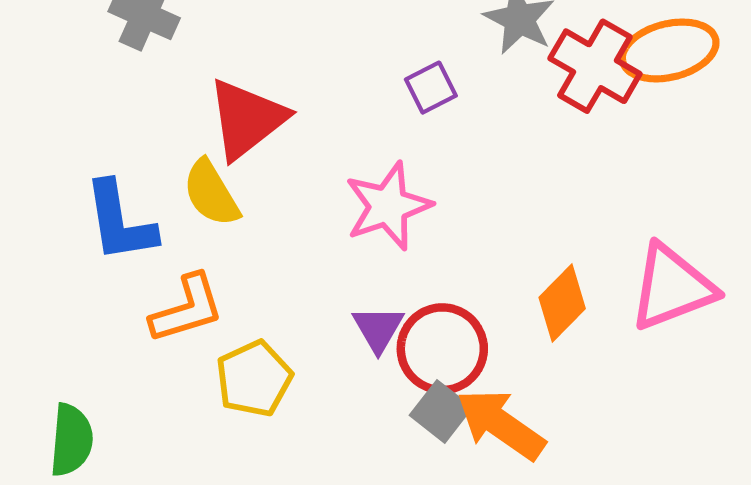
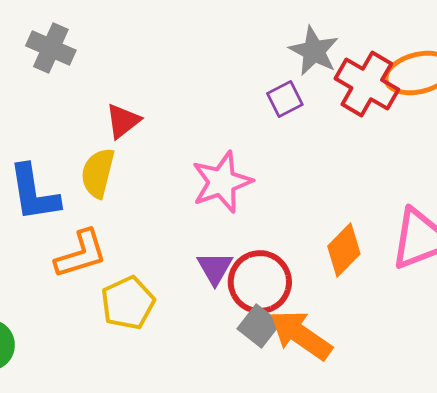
purple square: (431, 88) -> (285, 99), moved
red triangle: (247, 119) -> (123, 121), size x0.6
yellow semicircle: (211, 193) -> (98, 173), turned 45

